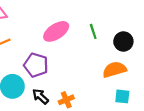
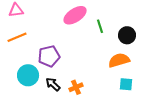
pink ellipse: (56, 31) -> (75, 15), moved
purple pentagon: (36, 65) -> (49, 56), turned -30

